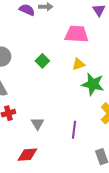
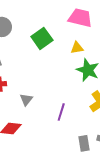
green square: (42, 61) -> (42, 38), size x1.5

